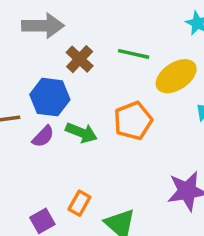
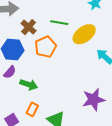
orange pentagon: (133, 121) -> (46, 47), moved
green arrow: (81, 133) -> (29, 85), moved

